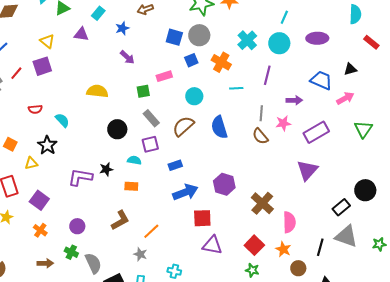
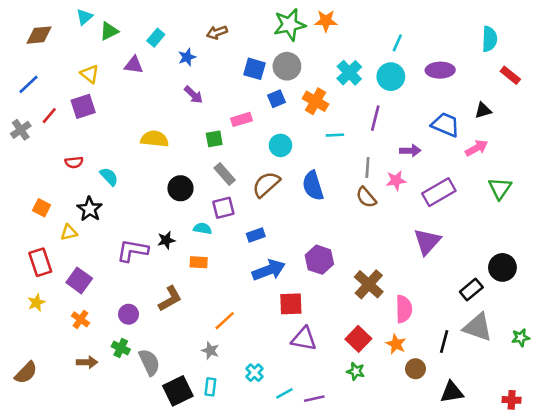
brown L-shape: (120, 220) -> (170, 299), moved
cyan cross: (174, 271) -> (254, 373), turned 32

